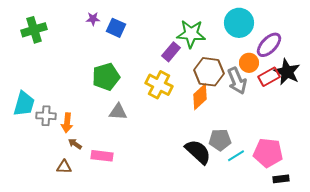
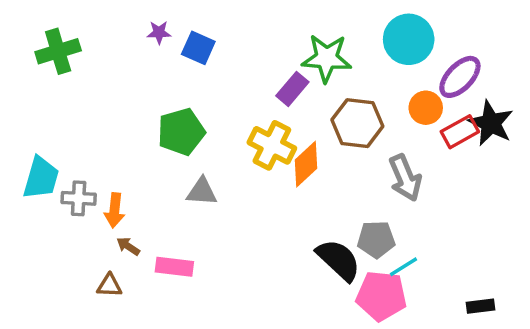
gray arrow: (237, 81) -> (405, 178), moved
orange diamond: (200, 97) -> (306, 164), moved
pink pentagon: (268, 153) -> (381, 296), moved

